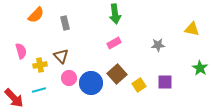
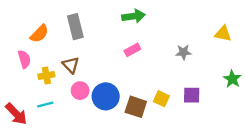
green arrow: (115, 14) -> (134, 16), turned -90
orange semicircle: (36, 15) -> (39, 34), moved
gray rectangle: (65, 23) -> (75, 27), size x1.5
brown square: (117, 74) -> (136, 107), moved, turned -30
yellow square: (139, 85) -> (161, 99), turned -32

